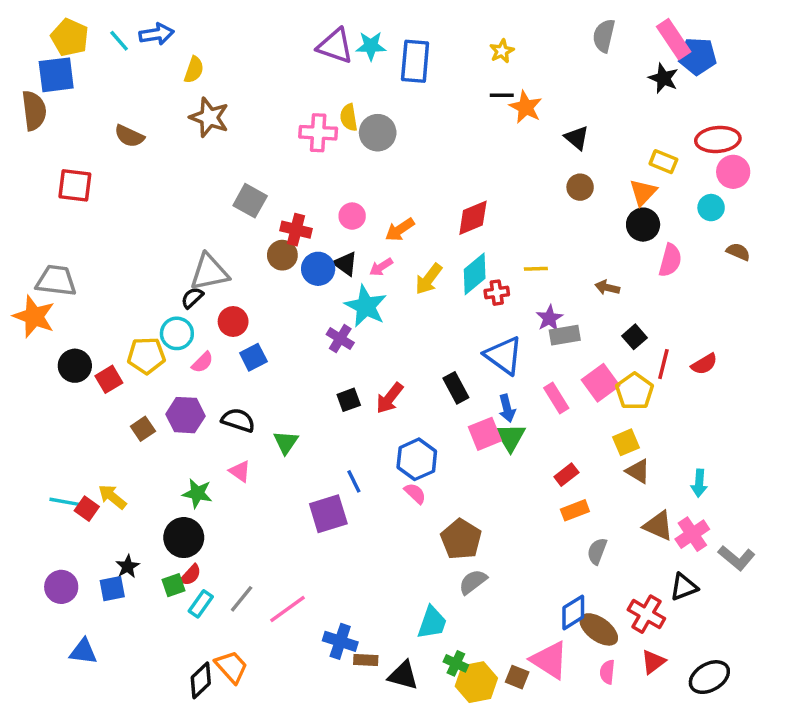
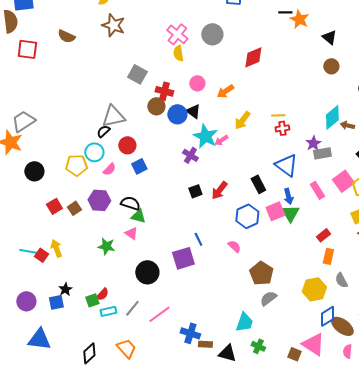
yellow semicircle: (349, 117) -> (178, 53), moved
pink cross: (318, 133) -> (177, 34), turned 35
red square: (75, 185) -> (27, 49), moved
red diamond: (473, 218) -> (253, 57), moved
pink arrow: (381, 267) -> (221, 140), moved
yellow line: (536, 269) -> (278, 115), moved
cyan diamond: (475, 274) -> (332, 117), moved
gray trapezoid: (56, 281) -> (23, 121), turned -40
red square: (109, 379) -> (54, 206), moved
green triangle: (286, 442) -> (138, 216), moved, turned -49
blue hexagon: (417, 459) -> (247, 216), moved
yellow arrow: (112, 497) -> (56, 248), turned 30
orange rectangle: (575, 510) -> (328, 256), turned -56
black circle: (184, 538) -> (147, 272), moved
gray semicircle: (597, 551) -> (341, 280), turned -49
cyan rectangle: (201, 604) -> (108, 311), turned 42
blue triangle: (83, 652) -> (39, 339), size x1.4
black diamond: (201, 680) -> (89, 353), moved
yellow hexagon: (476, 682) -> (314, 289), moved

